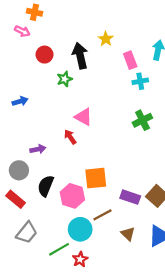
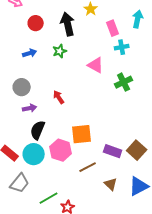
green star: (65, 79) -> (60, 51), moved
blue arrow: (20, 101) -> (30, 53), moved
pink triangle: (83, 117) -> (96, 65), moved
gray circle: (19, 170) -> (22, 87), moved
black semicircle: (46, 186) -> (38, 130), moved
cyan circle: (80, 229) -> (34, 154), moved

